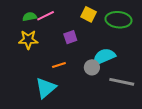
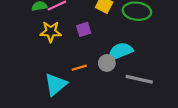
yellow star: (28, 40) -> (51, 32), moved
orange line: (59, 65) -> (79, 68), moved

